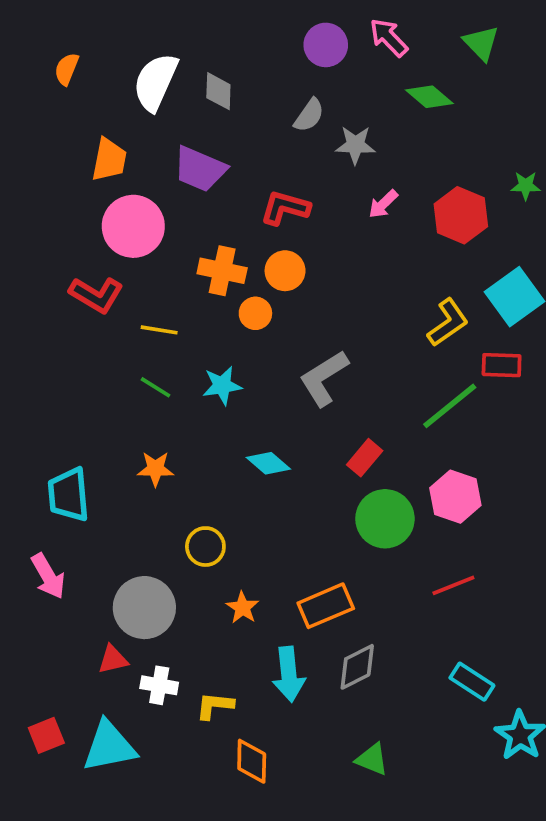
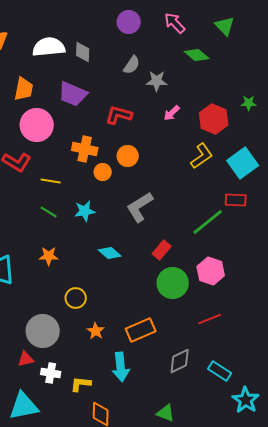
purple circle: (326, 45) -> (129, 22), moved
white semicircle: (155, 82) -> (49, 47), turned 60
orange circle: (285, 271) -> (128, 156), moved
yellow L-shape: (448, 323) -> (202, 156), moved
gray diamond: (357, 667) -> (180, 361), moved

